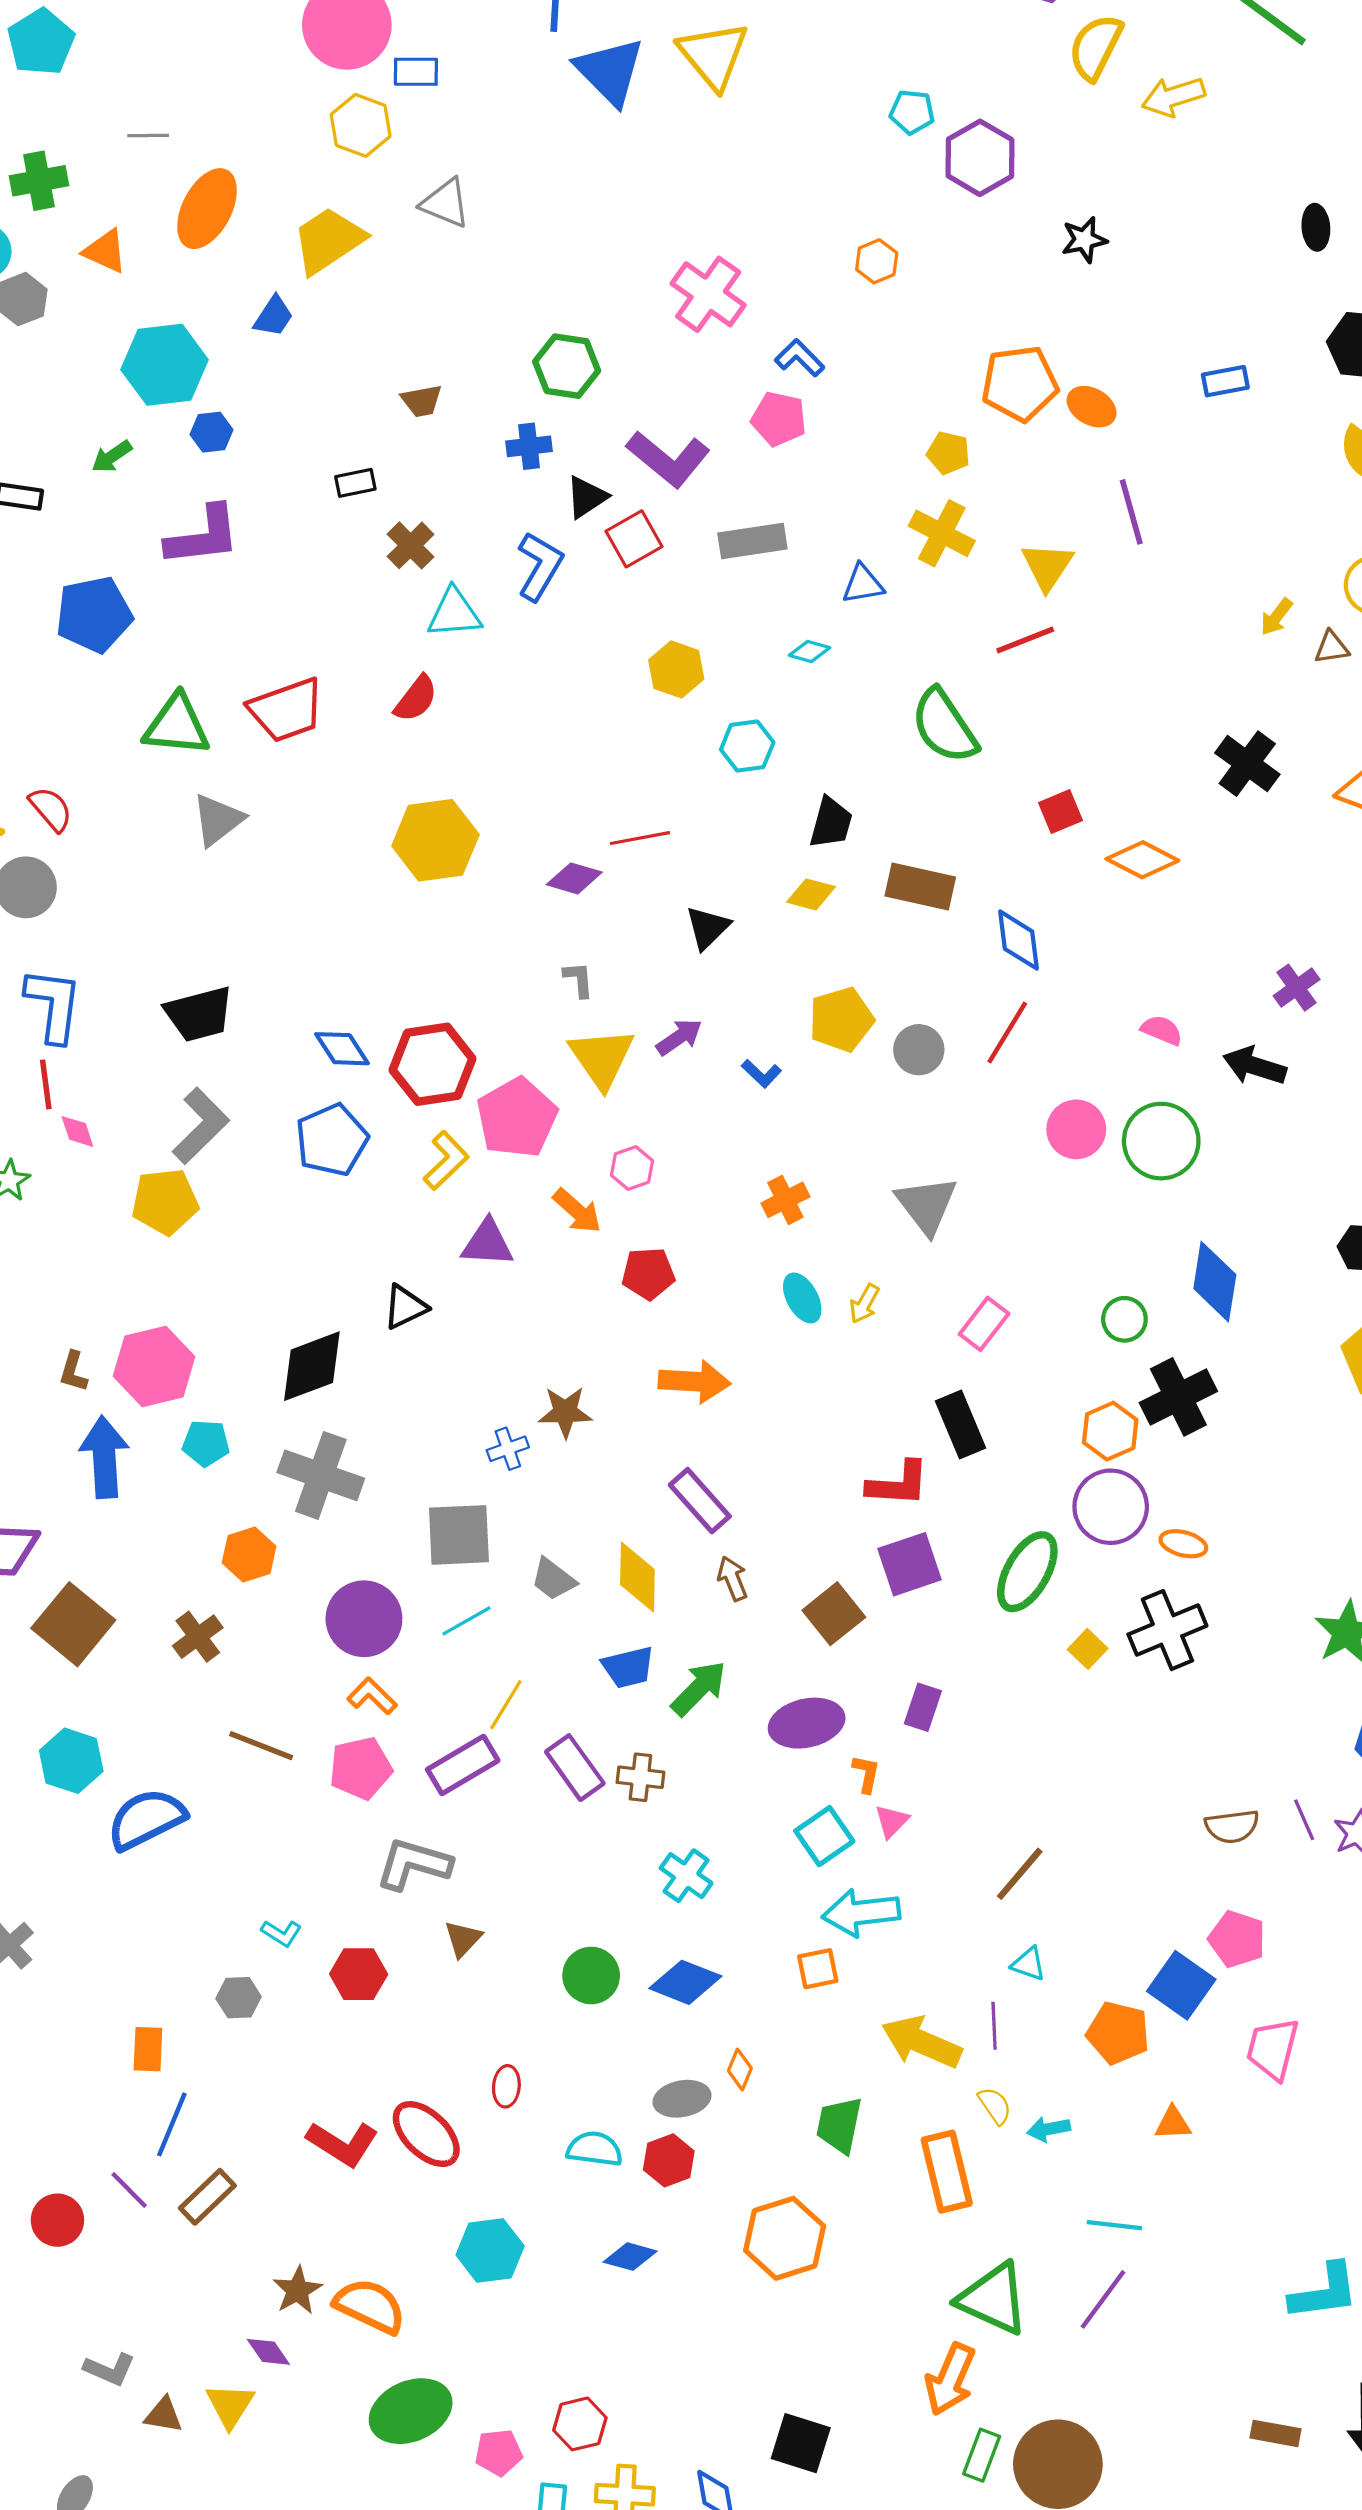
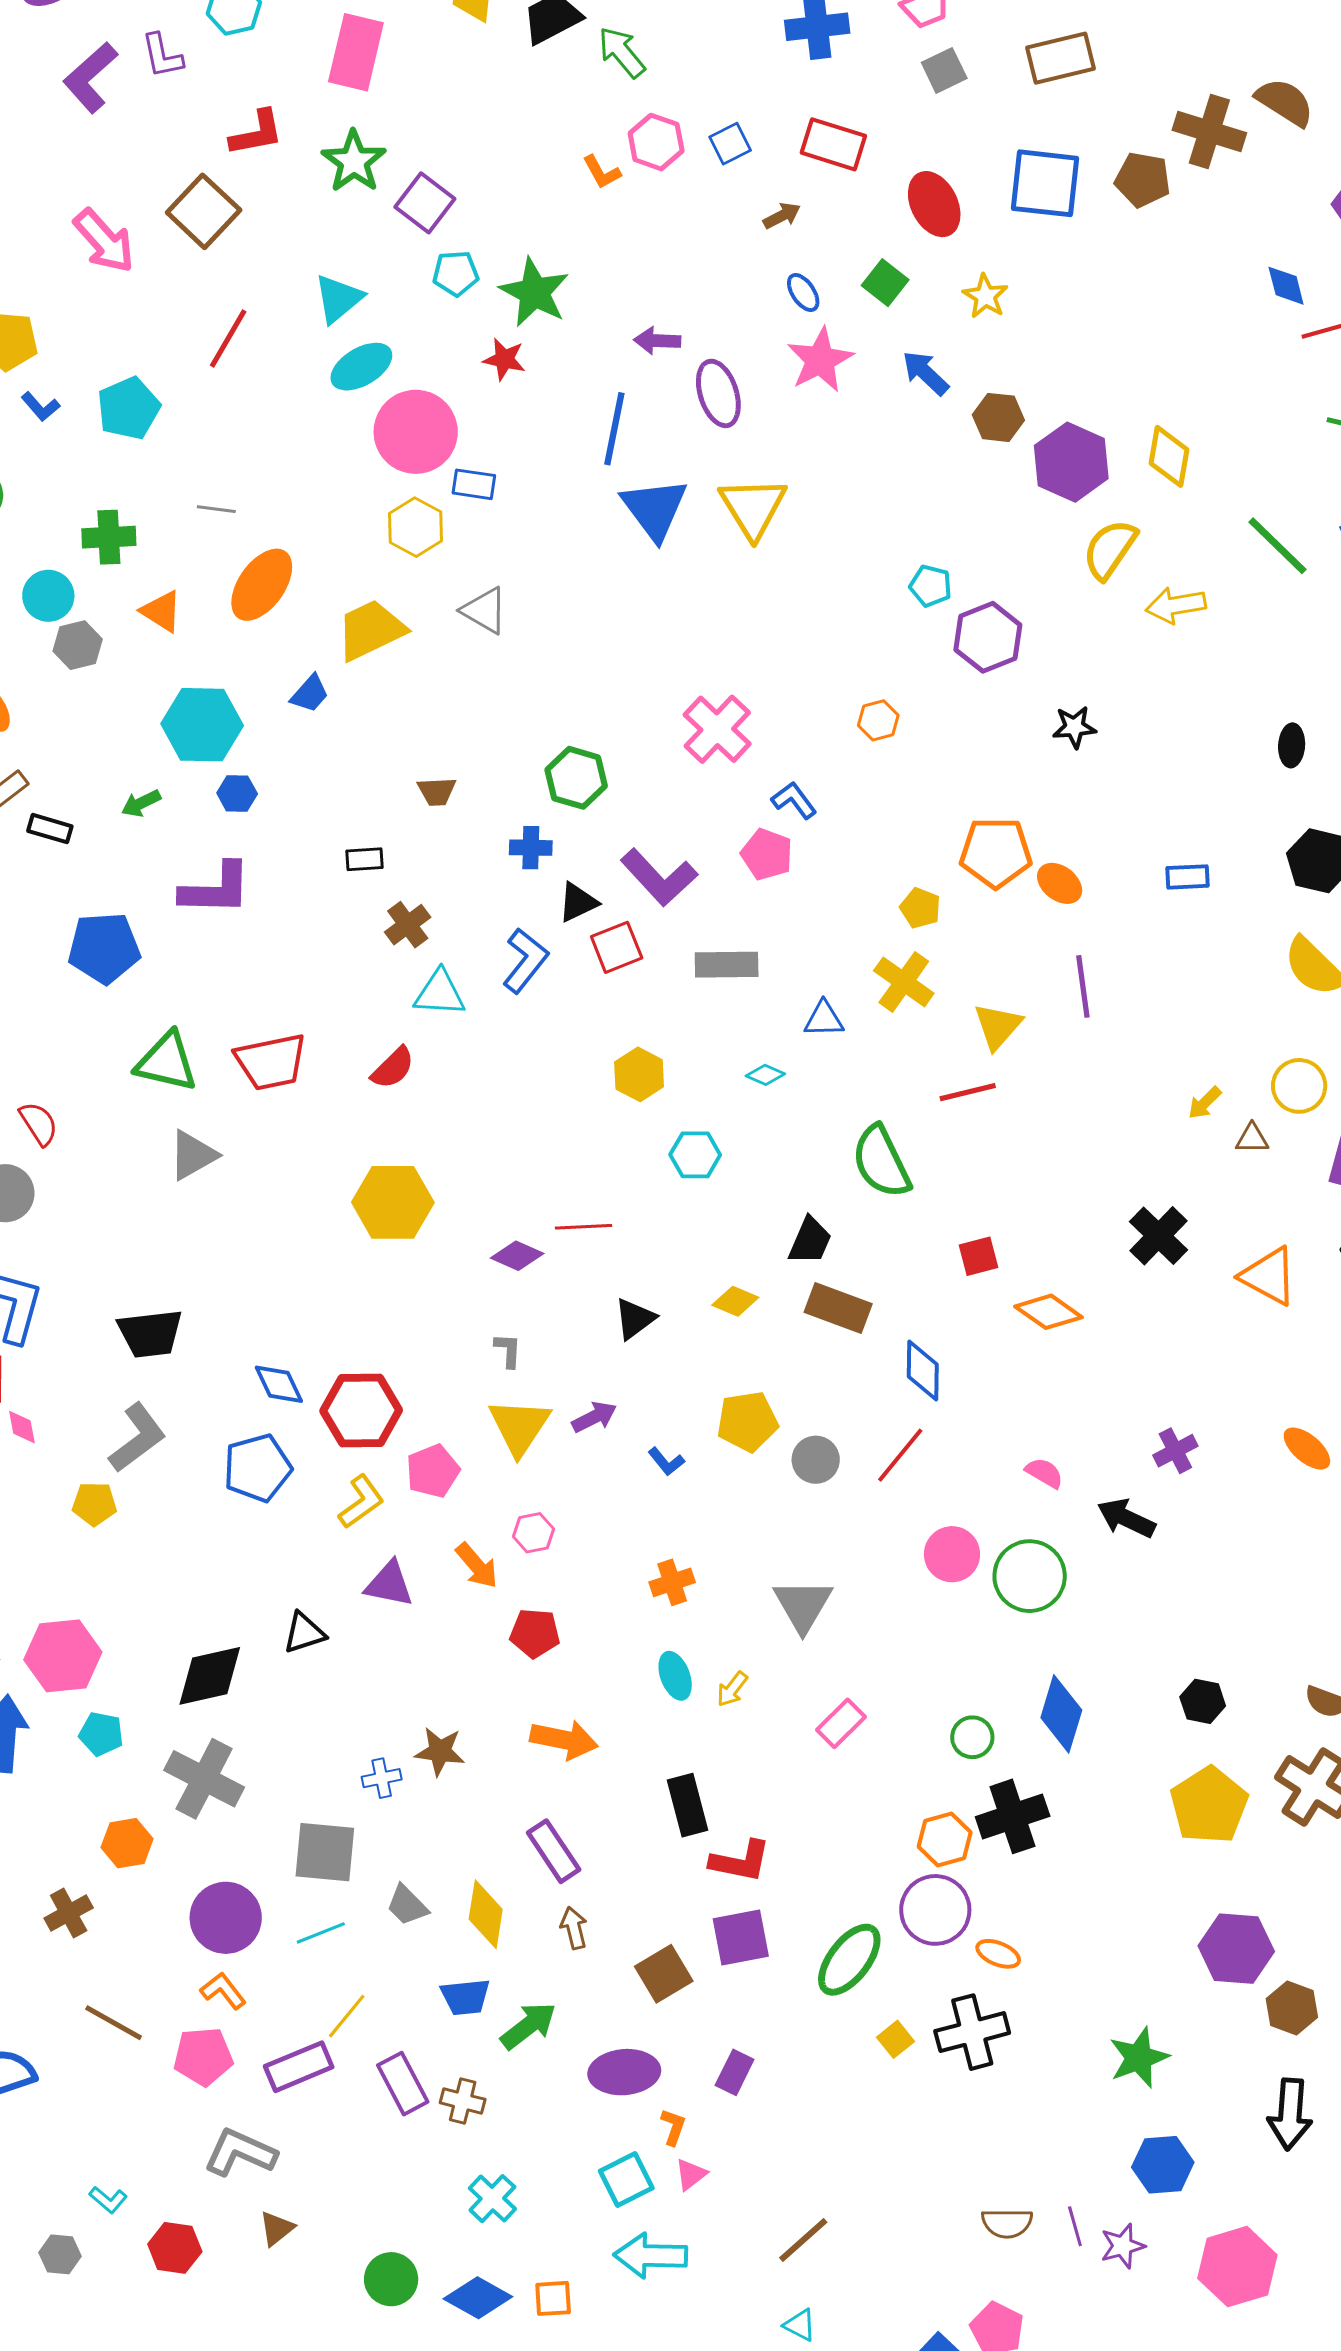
black trapezoid: (831, 823) -> (810, 1241), moved
pink pentagon: (517, 1118) -> (433, 1471), size x0.7
yellow pentagon: (165, 1202) -> (94, 1504), size x0.7
black rectangle: (960, 1424) -> (687, 1805), moved
orange square: (818, 1969) -> (553, 2298), moved

